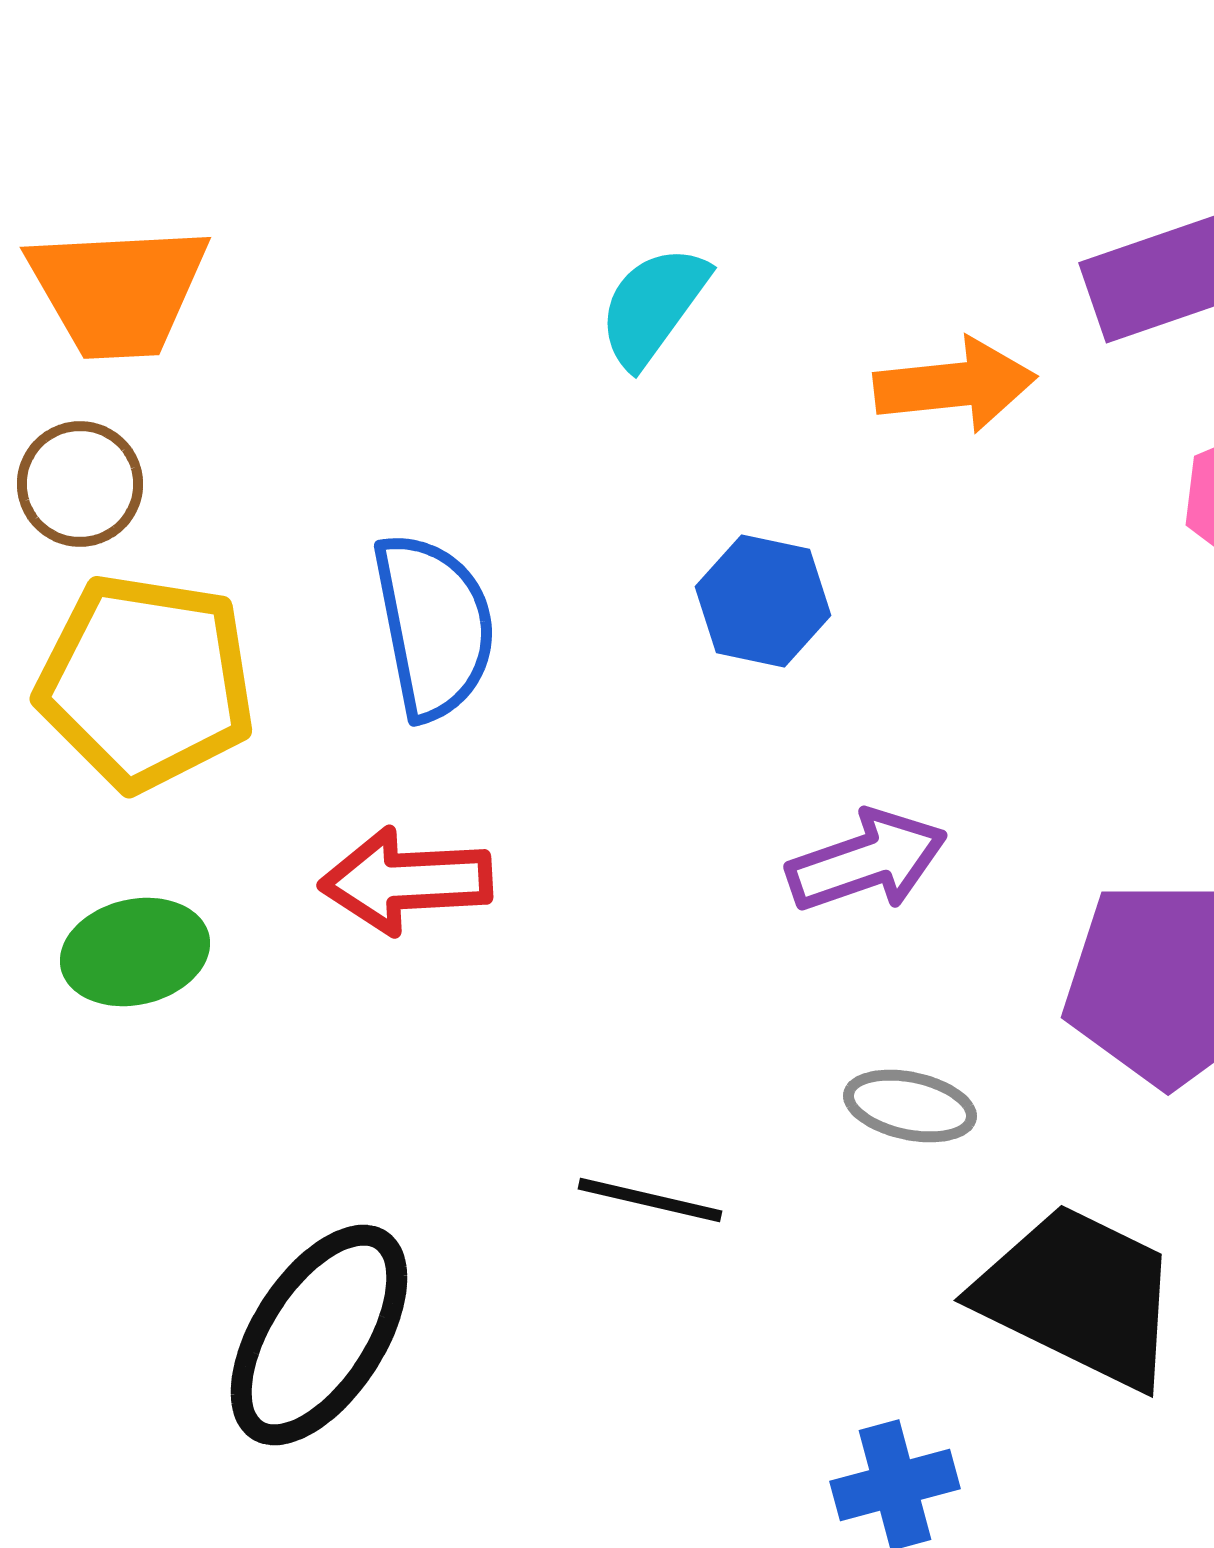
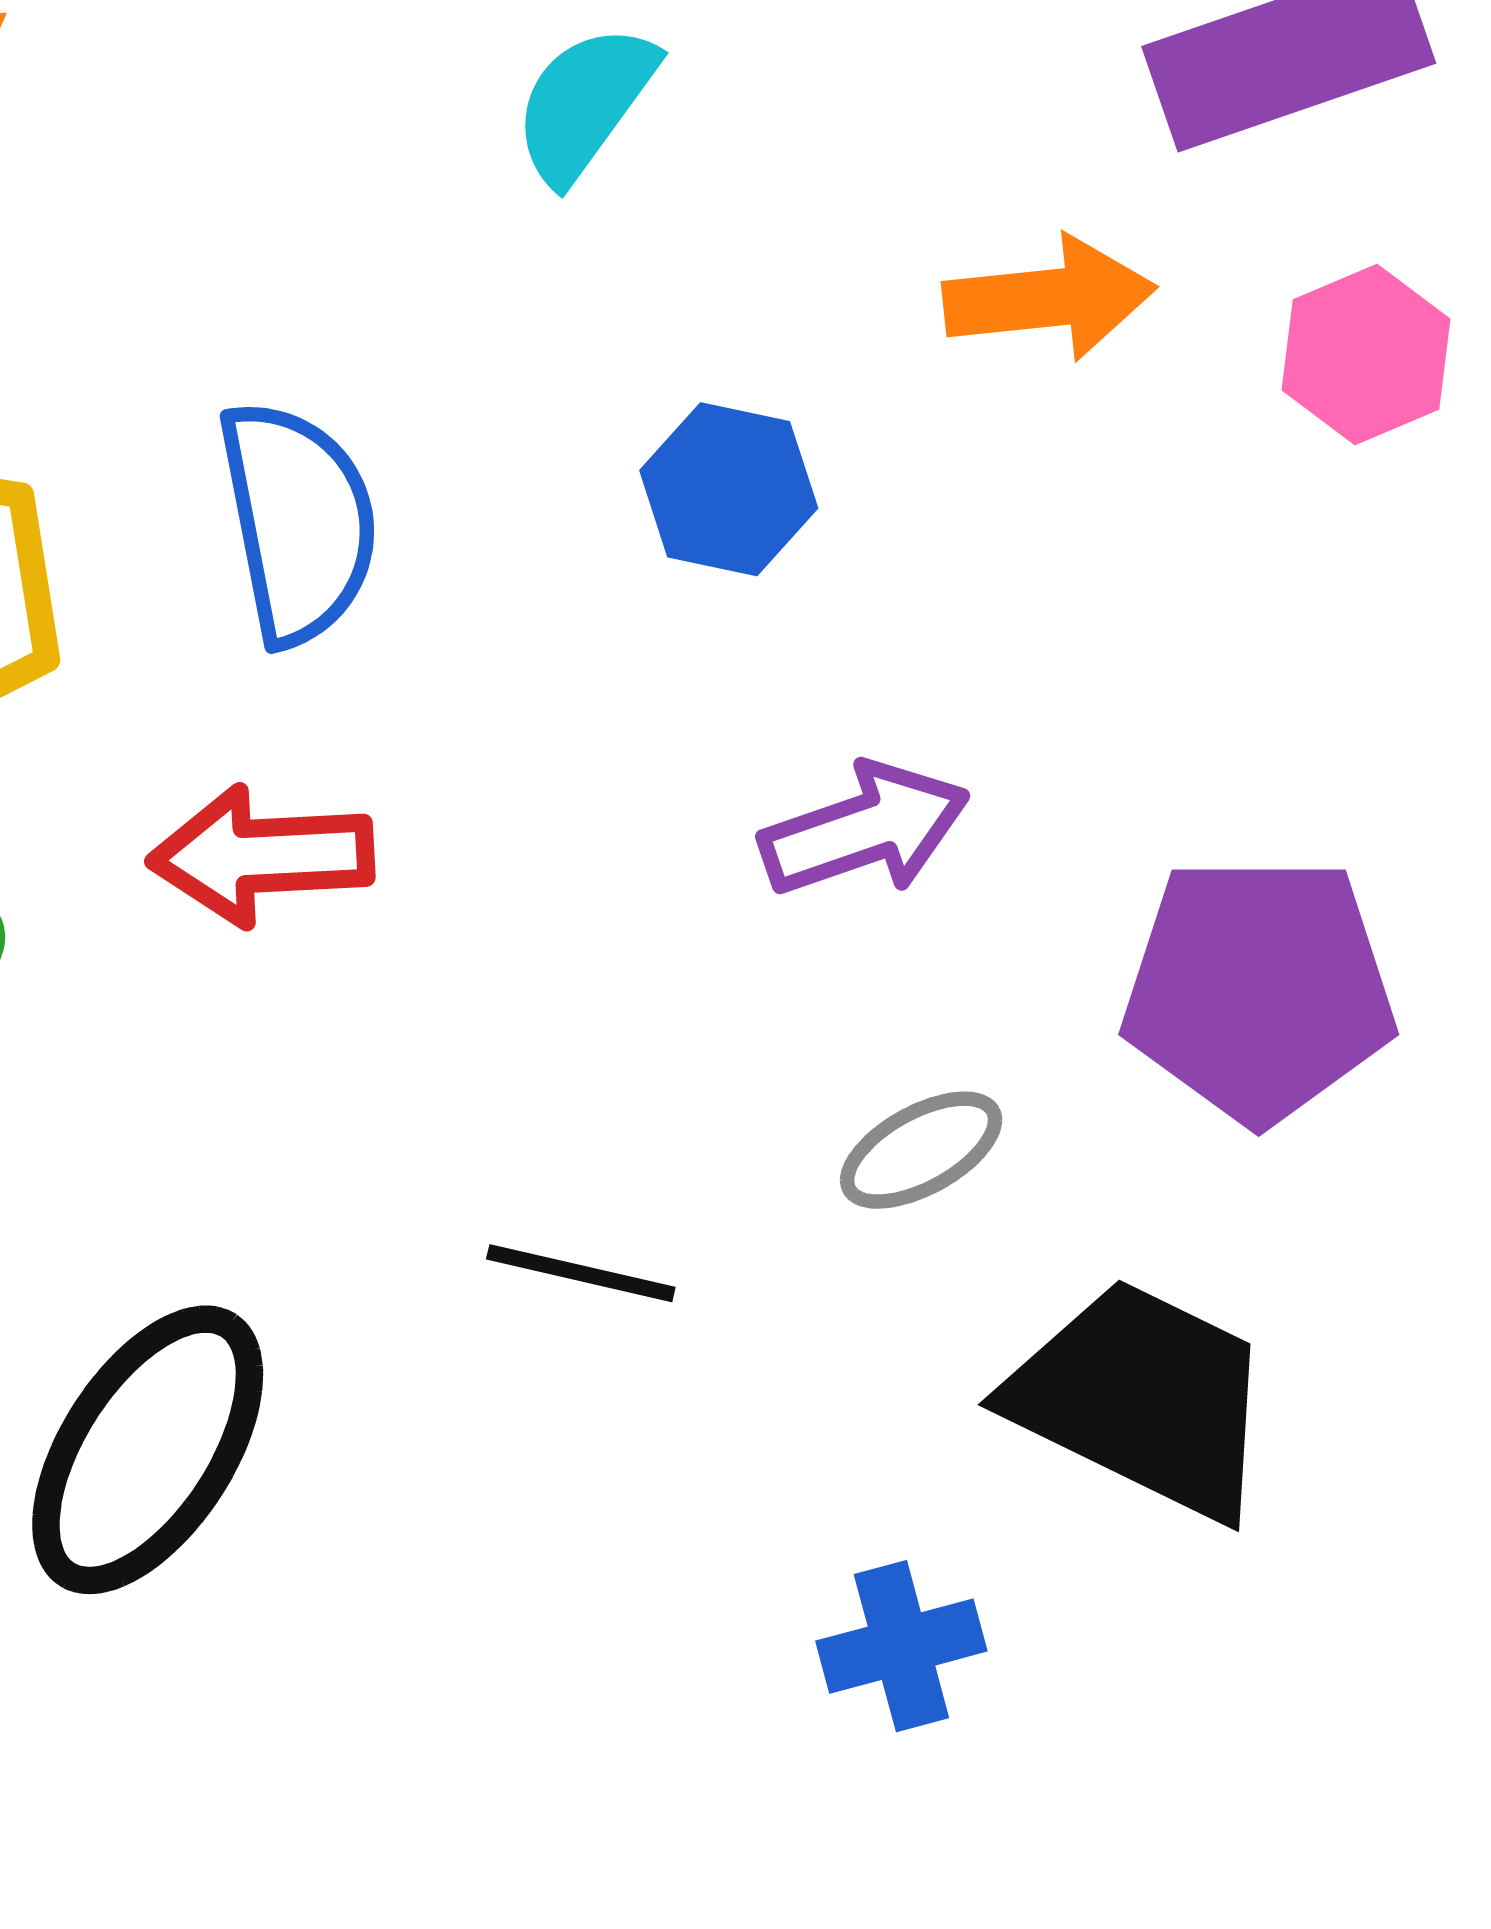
orange arrow: (955, 385) -> (1049, 298), moved
gray ellipse: (910, 1106) -> (921, 1150), turned -41

